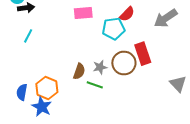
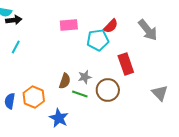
gray arrow: (166, 18) -> (148, 30), turned -95
brown circle: (124, 63) -> (108, 90), moved
blue star: (42, 107) -> (59, 118), moved

